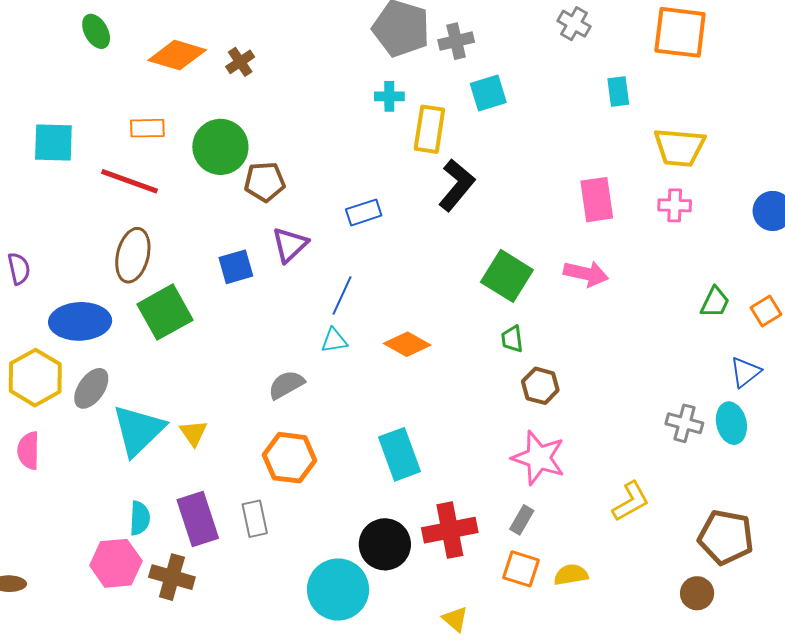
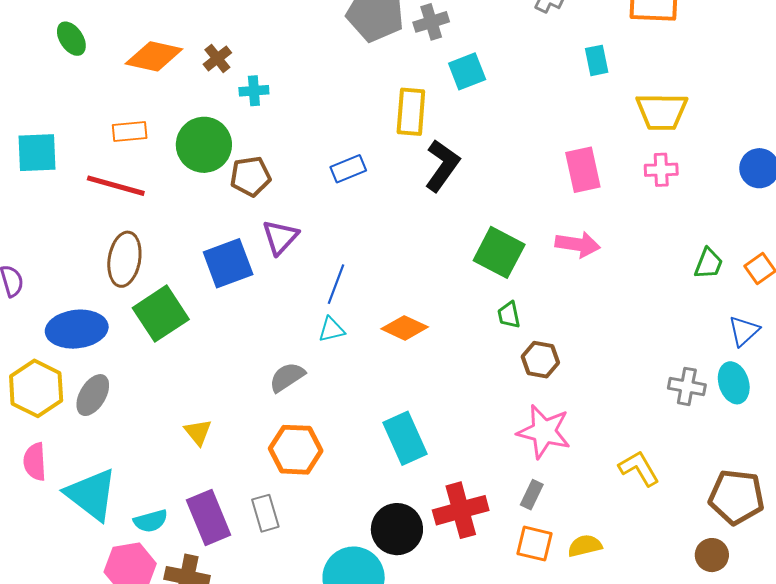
cyan cross: (389, 96) -> (254, 91), moved
blue rectangle: (364, 212) -> (348, 169), moved
blue square: (236, 267) -> (228, 263), size x1.4
cyan triangle: (138, 430) -> (91, 494), moved, turned -34
yellow L-shape: (631, 501) -> (639, 468), turned -87
cyan semicircle: (140, 518) -> (151, 521), turned 76

